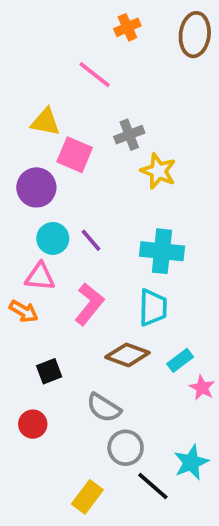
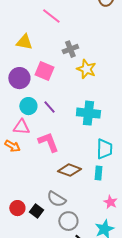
pink square: (75, 155) -> (44, 71), moved
pink L-shape: (89, 304) -> (48, 142), turned -60
cyan trapezoid: (153, 308) -> (104, 149), moved
cyan rectangle: (180, 360) -> (98, 173), turned -48
black square: (49, 371) -> (36, 211), moved, turned -32
pink star: (202, 388) -> (110, 202), moved

